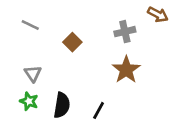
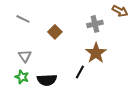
black semicircle: (62, 105) -> (47, 80), turned 78
black line: (99, 110) -> (80, 72), moved

